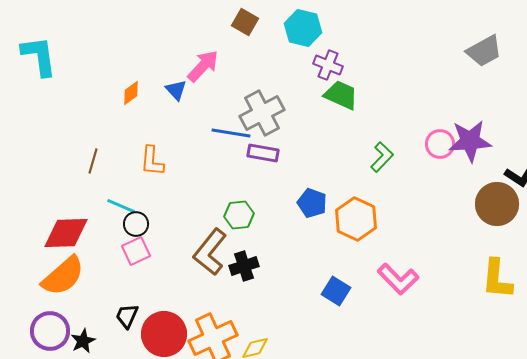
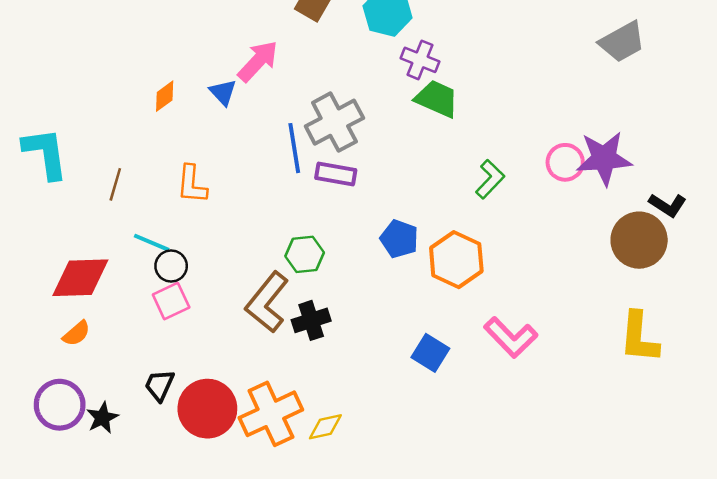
cyan L-shape: (39, 56) -> (45, 153), moved
blue line: (231, 133) -> (294, 148), turned 72
orange semicircle: (63, 276) -> (76, 333), size x0.5

